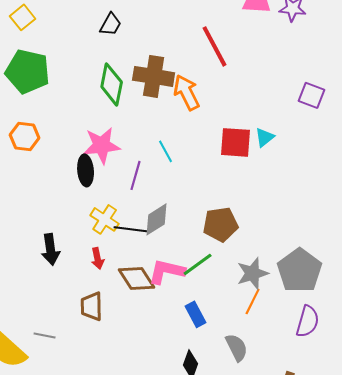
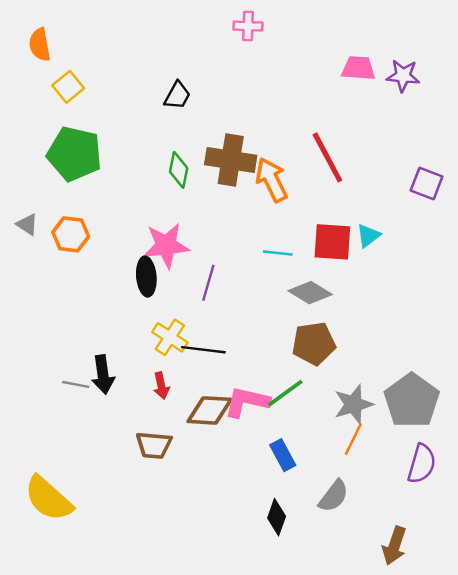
red line: (215, 46) -> (327, 157), moved
green diamond: (112, 84) -> (179, 170), size x0.7
cyan line: (166, 151) -> (278, 253), moved, turned -55
gray diamond: (157, 219) -> (310, 293), moved, turned 64
brown diamond: (137, 278) -> (210, 410), turned -54
brown trapezoid: (92, 306) -> (154, 445), turned -84
gray line: (45, 335) -> (76, 384), moved
gray semicircle: (237, 347) -> (334, 496), turned 64

